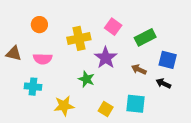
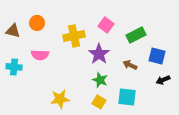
brown triangle: (14, 53) -> (13, 31), moved
green star: (86, 79) -> (100, 80), moved
black arrow: (163, 83) -> (163, 80), moved, turned -48
cyan cross: (33, 87) -> (14, 67), moved

